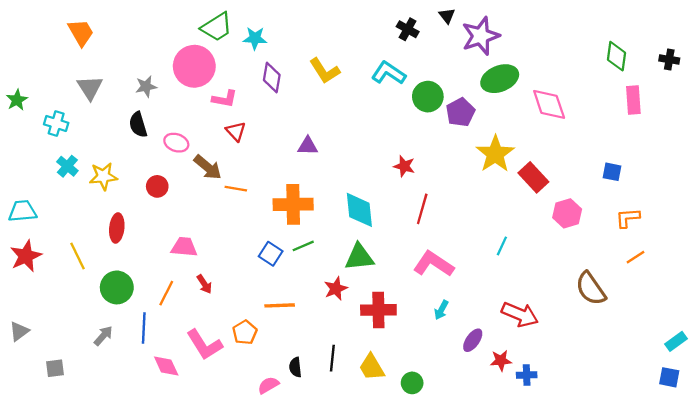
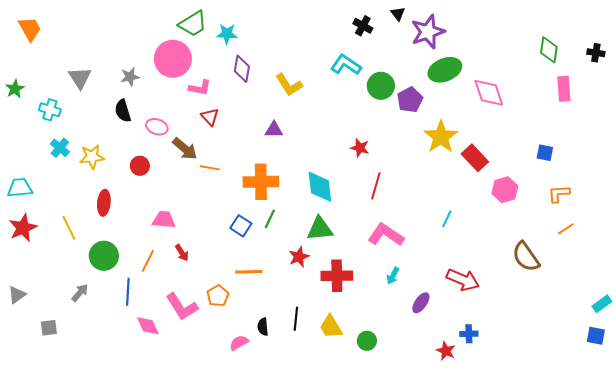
orange trapezoid: (81, 33) -> (30, 29), moved
yellow L-shape: (325, 71) -> (289, 85), moved
green line: (303, 246) -> (270, 219), turned -42
gray arrow: (103, 336) -> (80, 293), moved
red star: (501, 360) -> (446, 351), moved, turned 30

